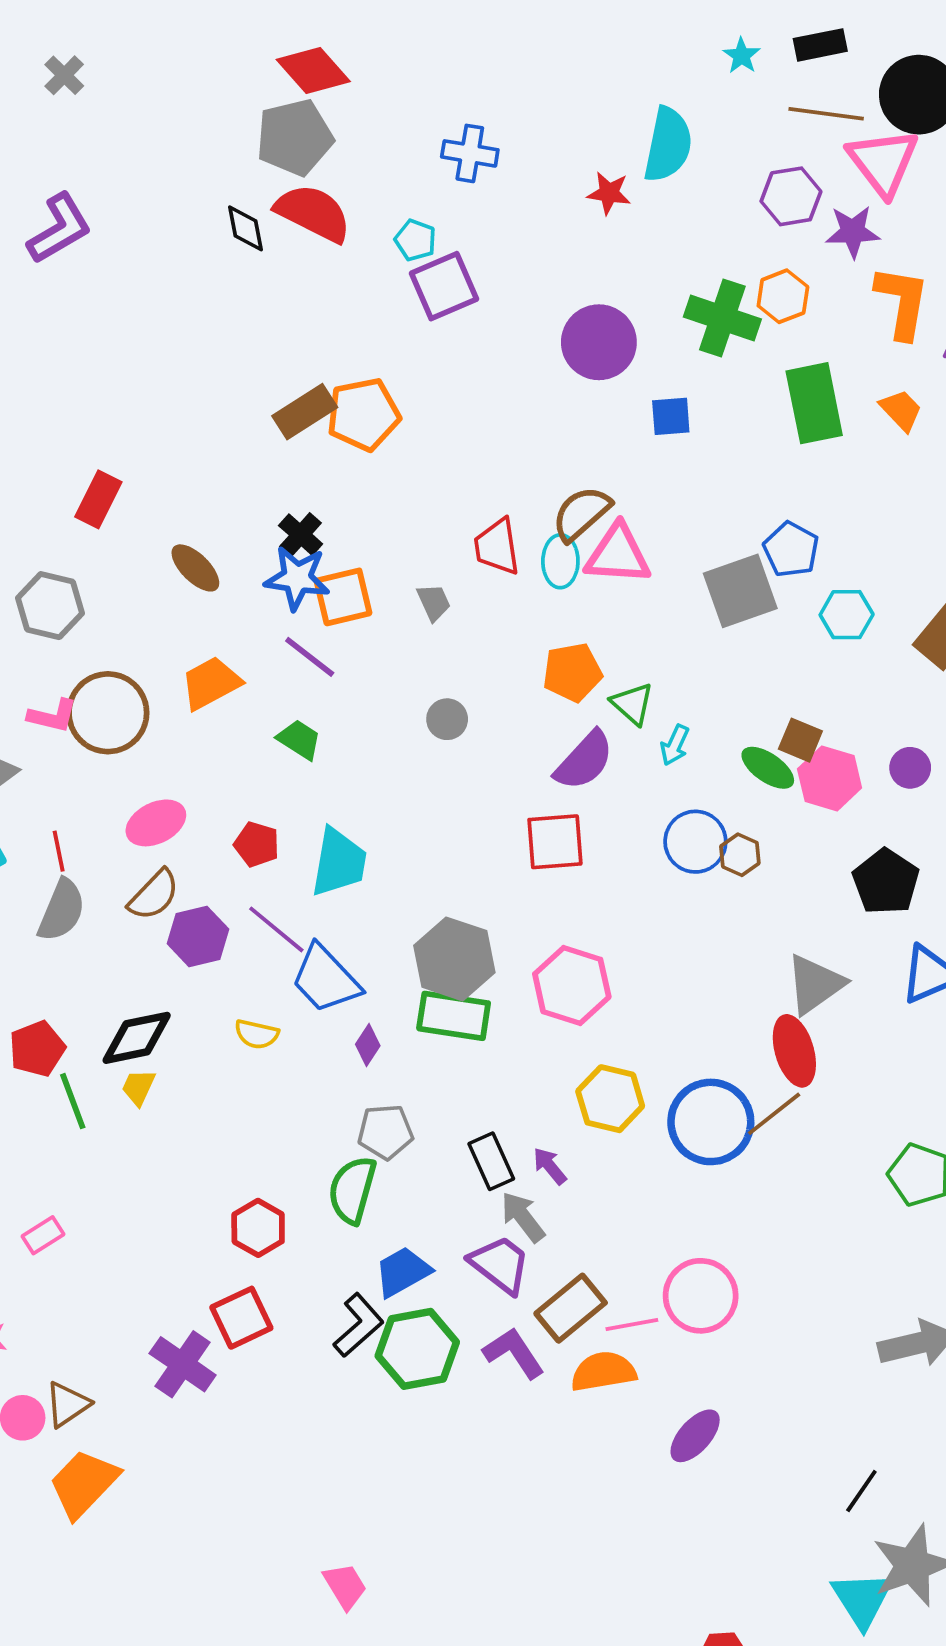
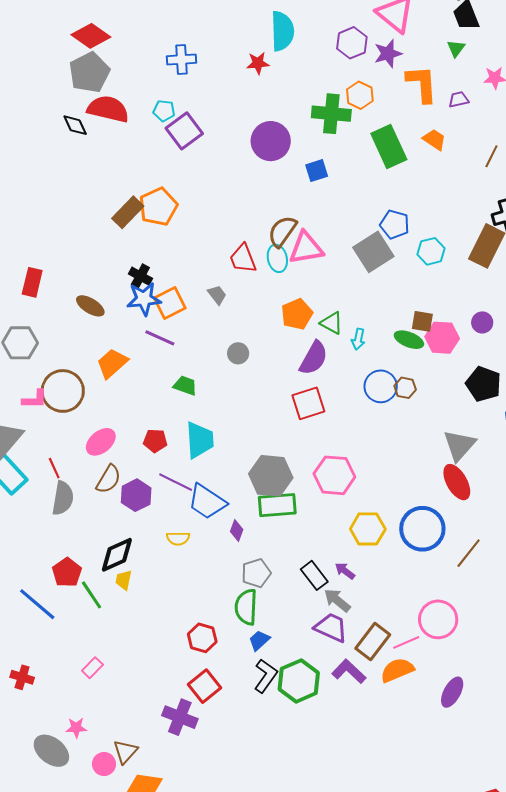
green trapezoid: (299, 740) -> (185, 386), moved
brown line: (774, 1114) -> (469, 553), moved
blue trapezoid: (403, 1272) -> (259, 640), moved, size x0.7

